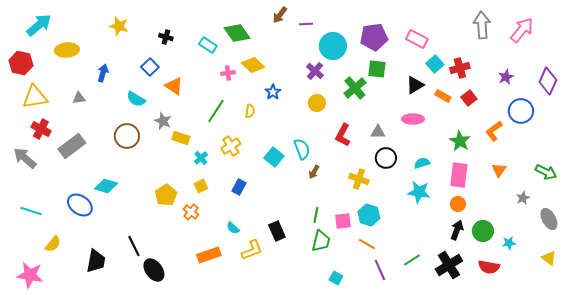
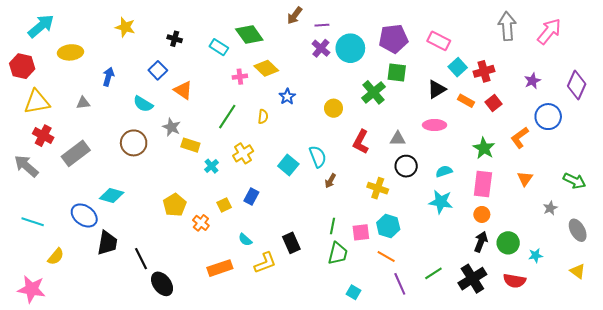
purple cross: (315, 71) -> (321, 48), moved
yellow square: (201, 186) -> (224, 205), moved
black trapezoid: (96, 261) -> (107, 243), moved

